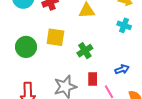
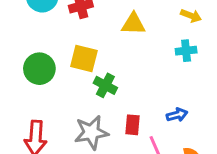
cyan cross: (124, 25) -> (186, 51), turned -32
green cross: (85, 51) -> (105, 85), moved, turned -35

